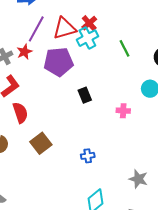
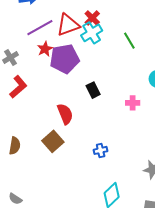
purple line: (36, 29) -> (40, 28), turned 36
red star: (24, 52) -> (45, 49), moved
red semicircle: (20, 113) -> (65, 114), moved

